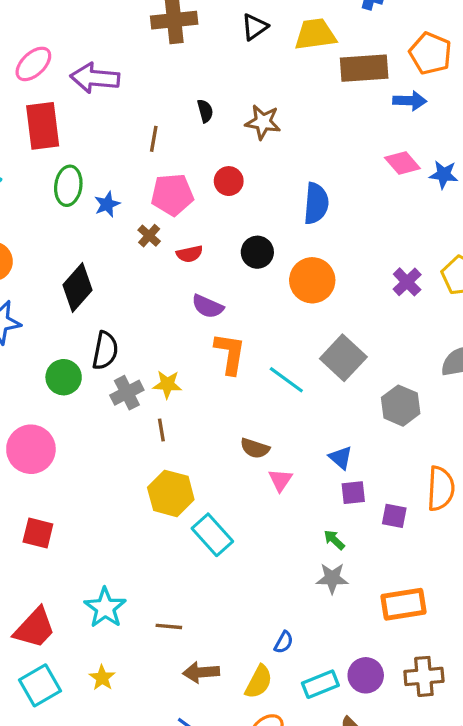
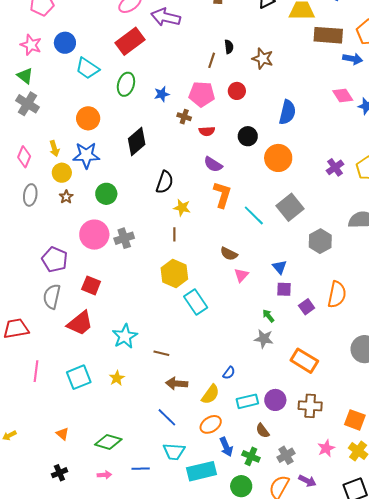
red rectangle: (43, 126) -> (130, 41), turned 52
brown line: (154, 139) -> (212, 60), moved
green ellipse: (68, 186) -> (126, 84), moved
brown cross: (149, 236) -> (184, 117), turned -32
black semicircle: (105, 351) -> (165, 182), moved
green circle: (64, 377) -> (106, 194), moved
gray cross: (127, 393) -> (124, 238), moved
purple square: (394, 516) -> (307, 307), turned 35
orange rectangle: (403, 604) -> (304, 361), turned 32
red trapezoid: (35, 628) -> (80, 323), moved

